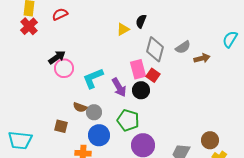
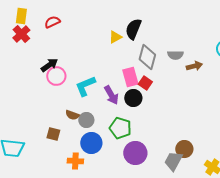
black semicircle: (141, 21) -> (133, 29), size x1.5
gray semicircle: (183, 47) -> (175, 55), turned 35
brown circle: (210, 140) -> (184, 149), moved

